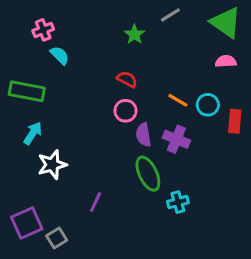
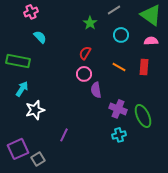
pink cross: (43, 30) -> (31, 12), moved
red semicircle: (127, 79) -> (85, 53), turned -88
cyan circle: (208, 105) -> (121, 35), moved
red rectangle: (235, 121) -> (144, 67), moved
purple cross: (176, 139) -> (118, 109), moved
green ellipse: (148, 174) -> (143, 116), moved

